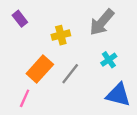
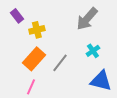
yellow cross: (61, 35) -> (37, 30), moved
pink line: (25, 98) -> (31, 87), moved

